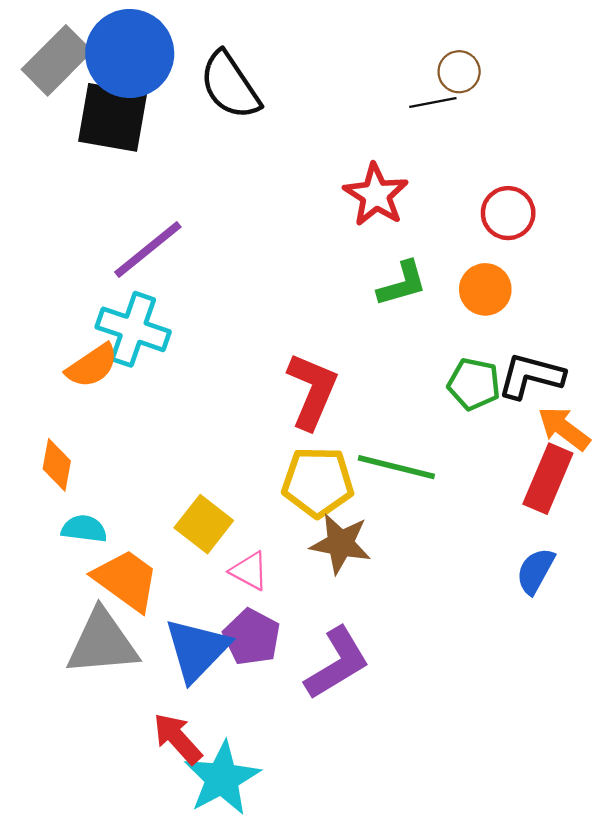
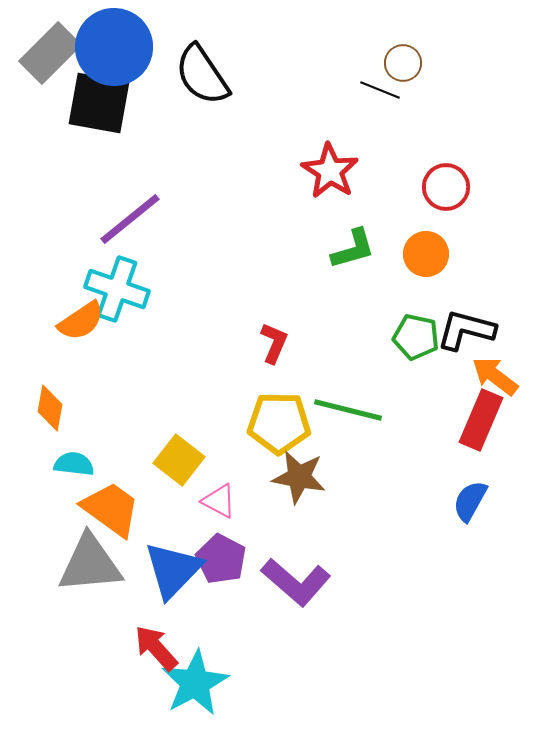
black line: (433, 103) -> (380, 90), turned 33
red L-shape: (312, 391) -> (274, 343), size x0.6
purple L-shape: (337, 663) -> (296, 582), turned 72

